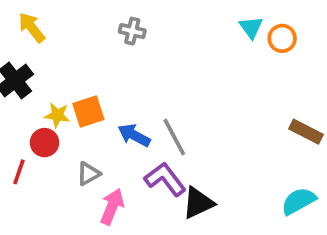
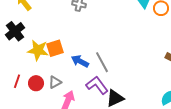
yellow star: (57, 115) -> (38, 50), size x1.5
red circle: (44, 143) -> (36, 83), moved

